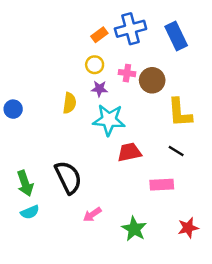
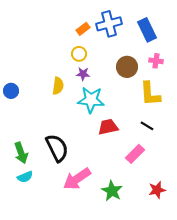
pink cross: (127, 73) -> (156, 61), moved
pink rectangle: (162, 185) -> (135, 154), turned -42
pink arrow: (92, 215) -> (77, 179), size x1.8

